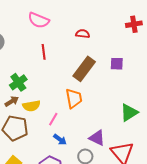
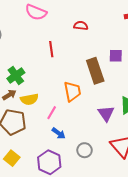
red line: (44, 52) -> (51, 49), moved
brown rectangle: (84, 69) -> (95, 71), moved, turned -55
purple triangle: (97, 138) -> (106, 113), moved, turned 30

